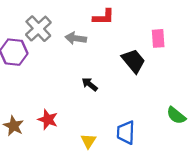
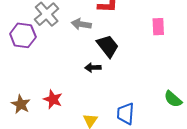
black trapezoid: (133, 61) -> (108, 46), moved
black arrow: (90, 84) -> (93, 68), turned -42

